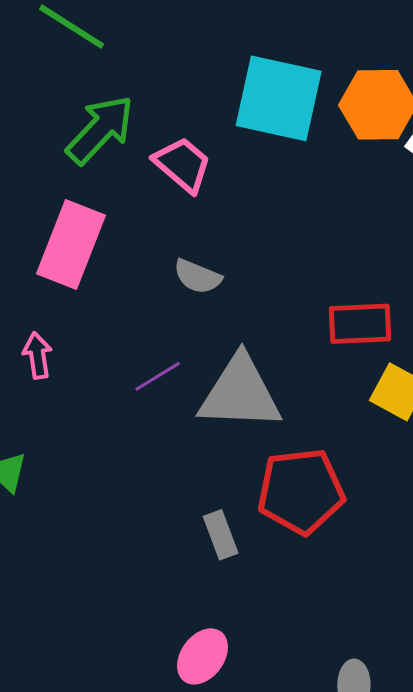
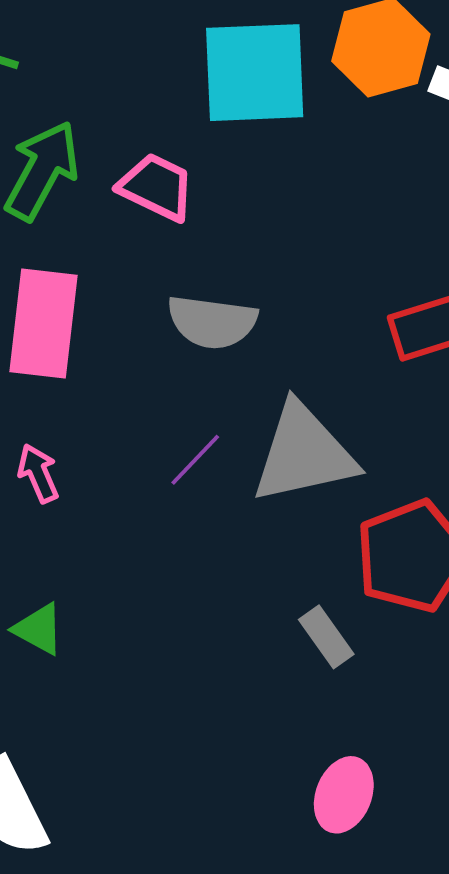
gray semicircle: (197, 277) -> (212, 322), size x1.4

